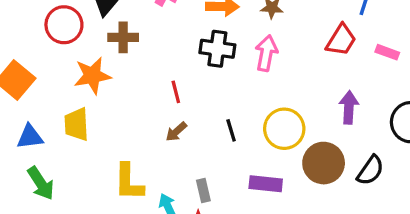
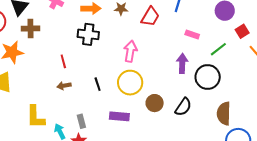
red trapezoid: (341, 40) -> (150, 17), moved
pink arrow: (266, 53) -> (130, 51), moved
purple arrow: (349, 107) -> (182, 63), moved
brown arrow: (176, 132) -> (64, 86), turned 32
brown circle: (324, 163) -> (155, 103), size x0.7

